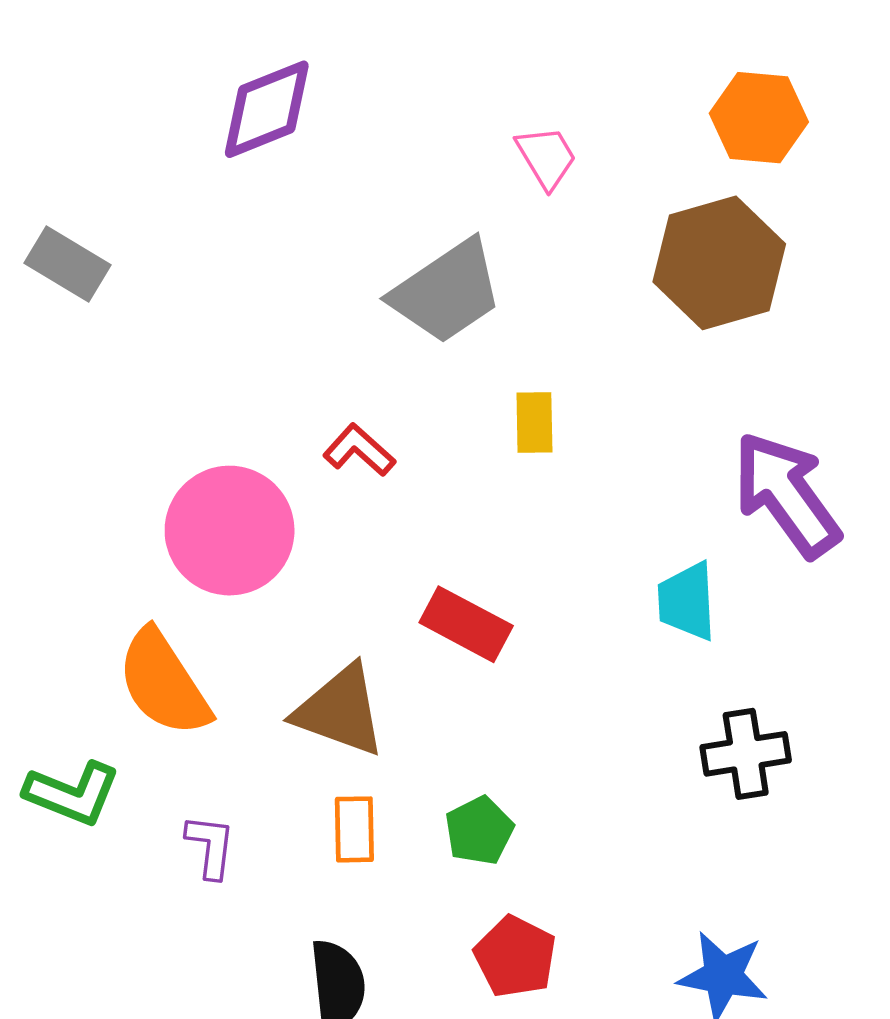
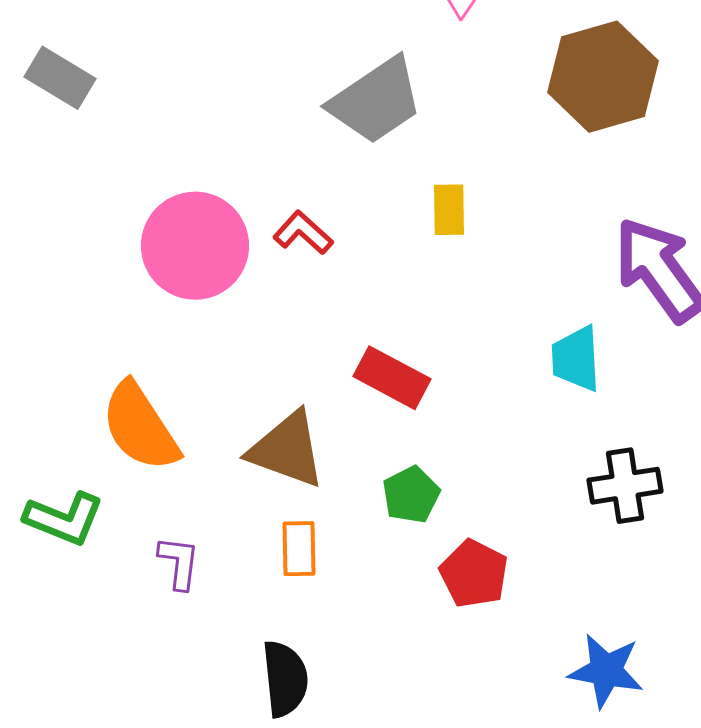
pink circle: (230, 531) -> (195, 246), moved
green pentagon: (479, 831) -> (411, 495), moved
red pentagon: (515, 957) -> (474, 574), moved

